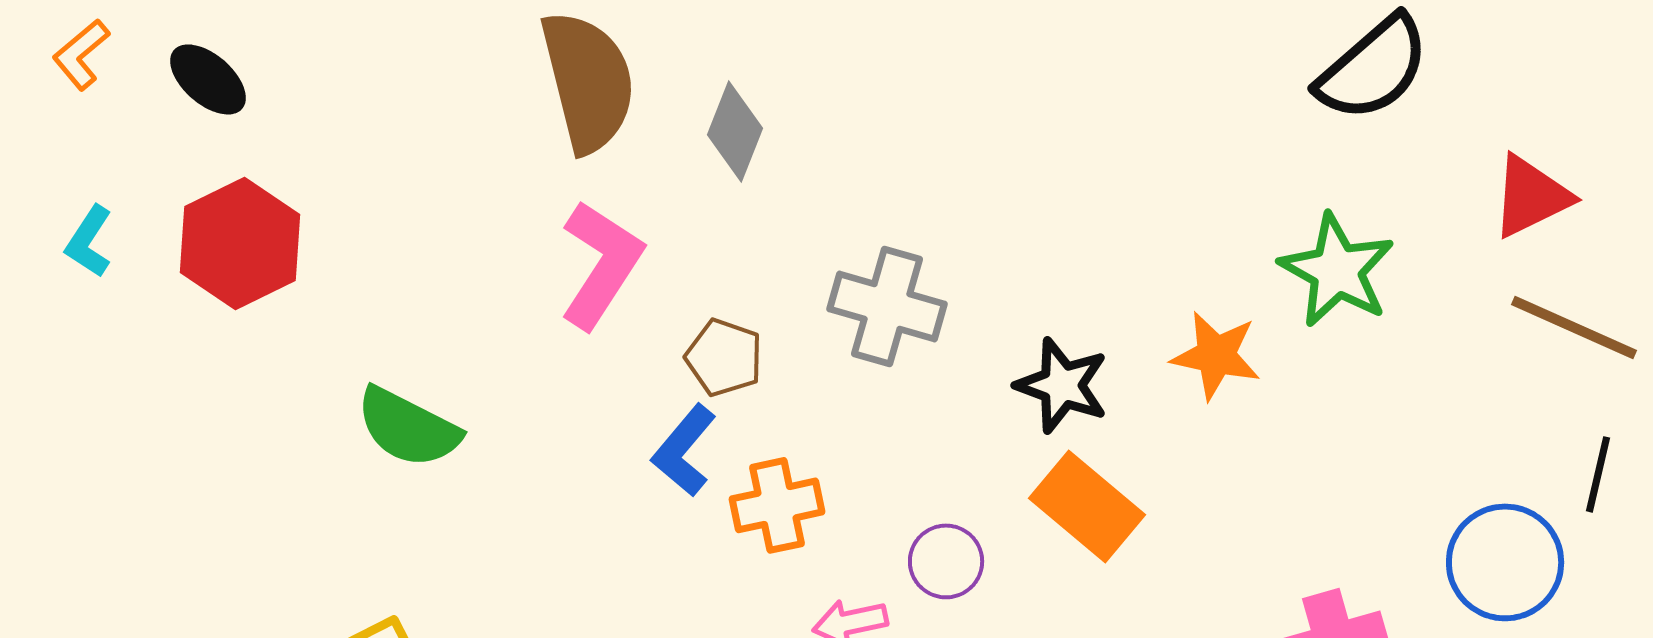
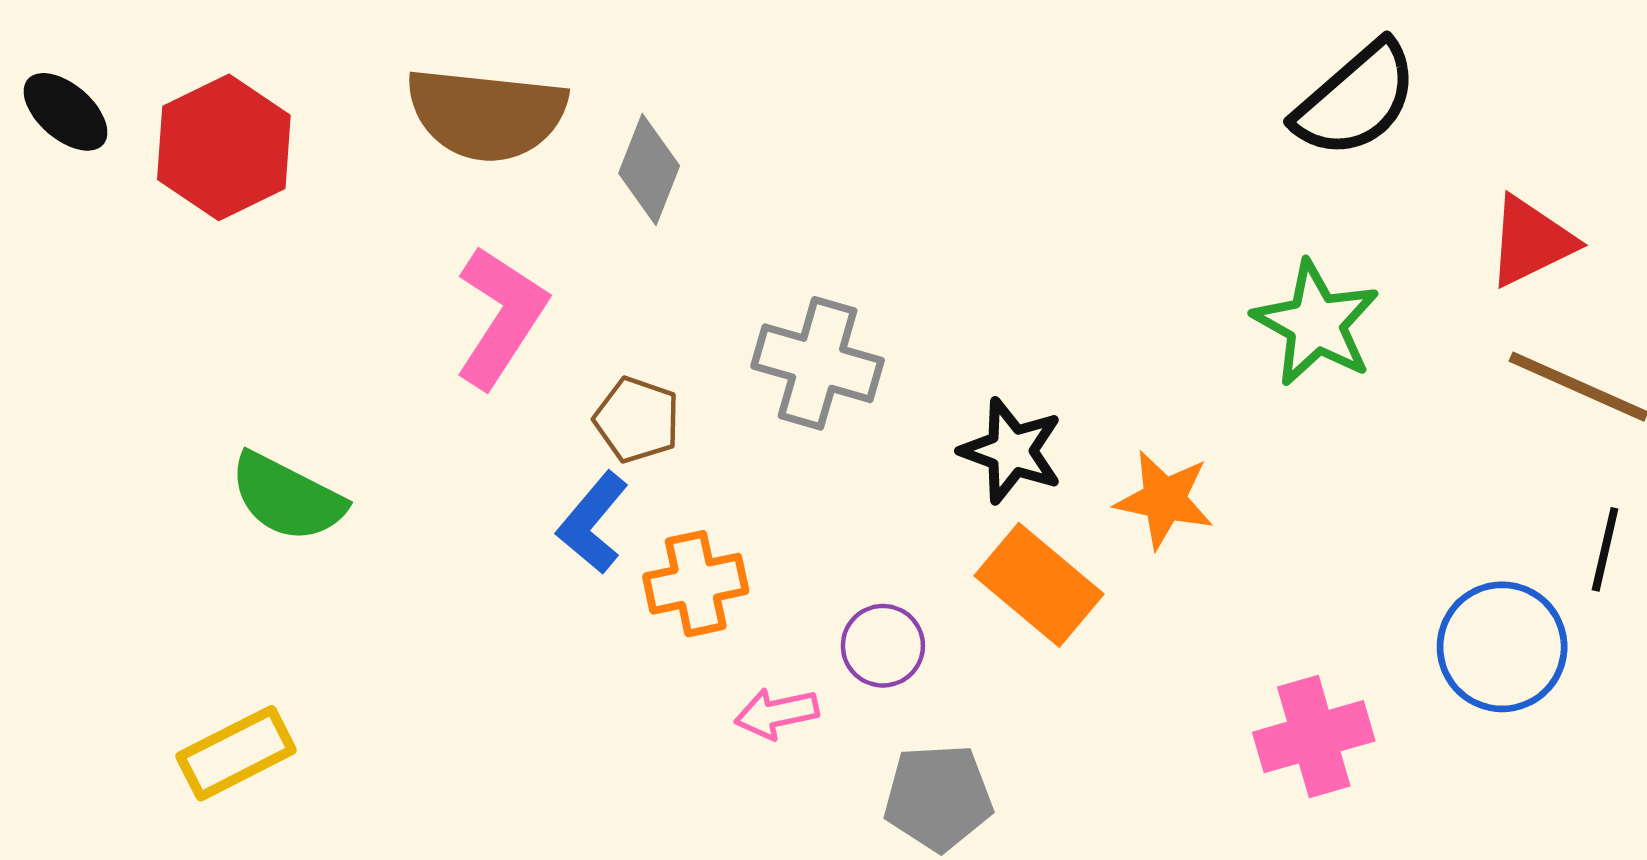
brown semicircle: (588, 81) -> (486, 114), turned 110
red hexagon: (240, 243) -> (224, 147), moved
orange star: (1216, 355) -> (1164, 500), moved

